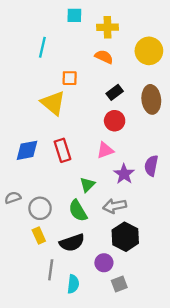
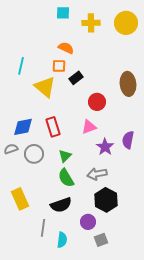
cyan line: (42, 47) -> (21, 66), moved
yellow circle: (149, 51) -> (126, 23), moved
orange semicircle: (104, 57) -> (66, 48), moved
black rectangle: (115, 92) -> (76, 78), moved
green triangle: (87, 185) -> (65, 156), moved
gray semicircle: (13, 198) -> (11, 149), moved
gray circle: (40, 208) -> (34, 154), moved
yellow rectangle: (39, 236) -> (20, 199), moved, size x1.5

